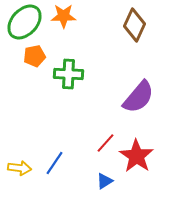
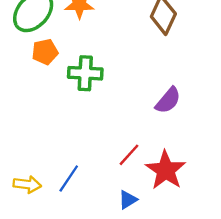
purple semicircle: (139, 97) -> (168, 100), size x0.7

